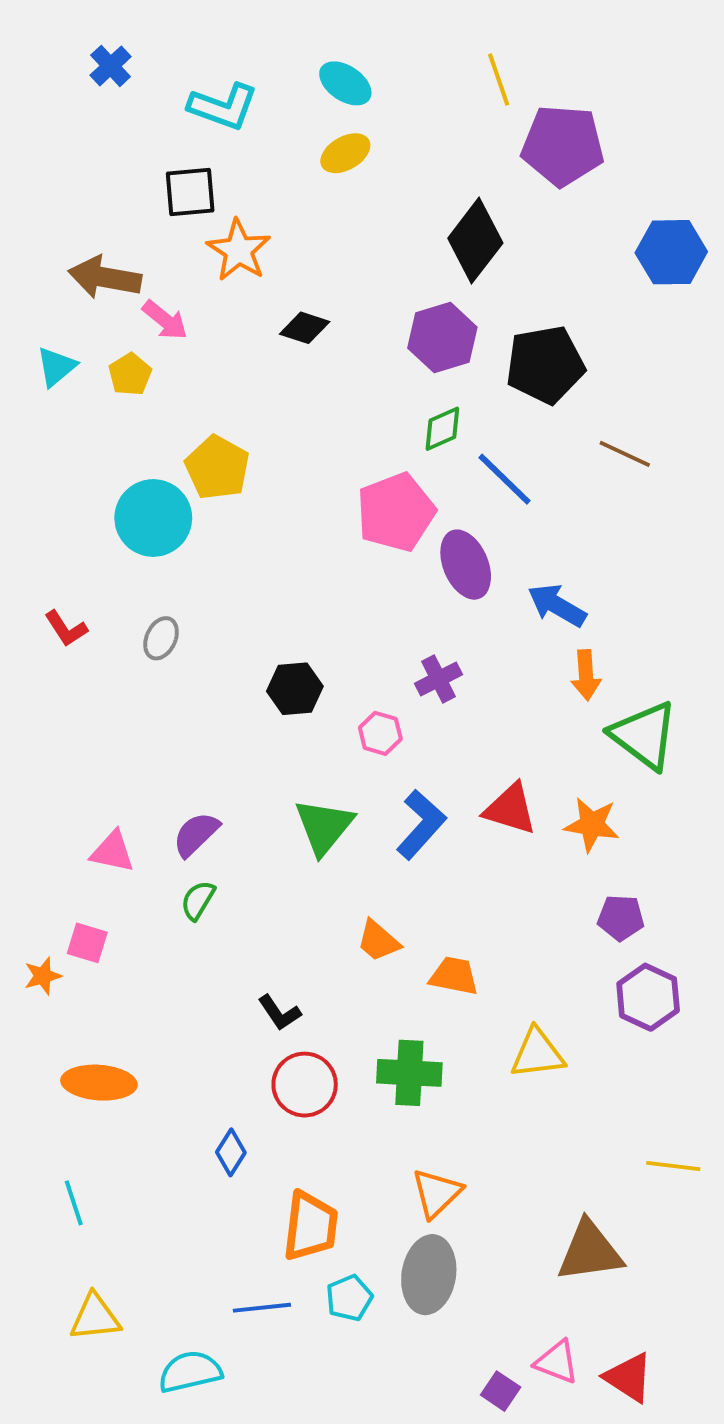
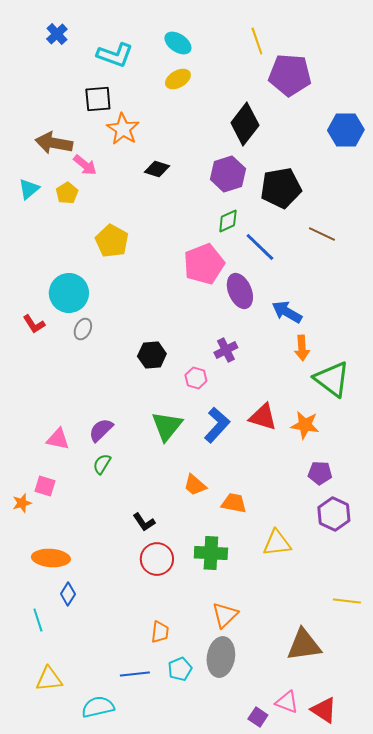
cyan circle: (153, 518) -> (69, 293), moved
blue diamond: (231, 1152) -> (68, 594), moved
orange trapezoid: (310, 1226) -> (160, 632), size x0.6

